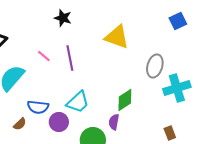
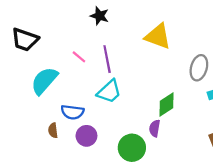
cyan trapezoid: (78, 102) -> (109, 92), moved
purple circle: (59, 122) -> (86, 136), moved
brown semicircle: (20, 124) -> (53, 130), turned 128

